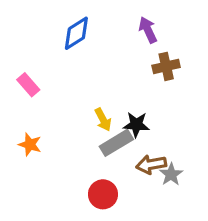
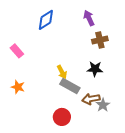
black star: (136, 125) -> (95, 69), moved
gray rectangle: (116, 143) -> (70, 86), turned 60

